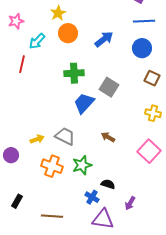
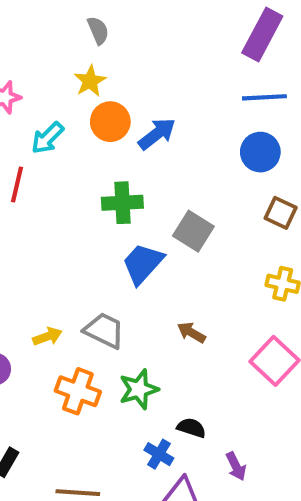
blue arrow: (104, 39) -> (157, 134), moved
purple arrow: (130, 203) -> (236, 466), turned -56

